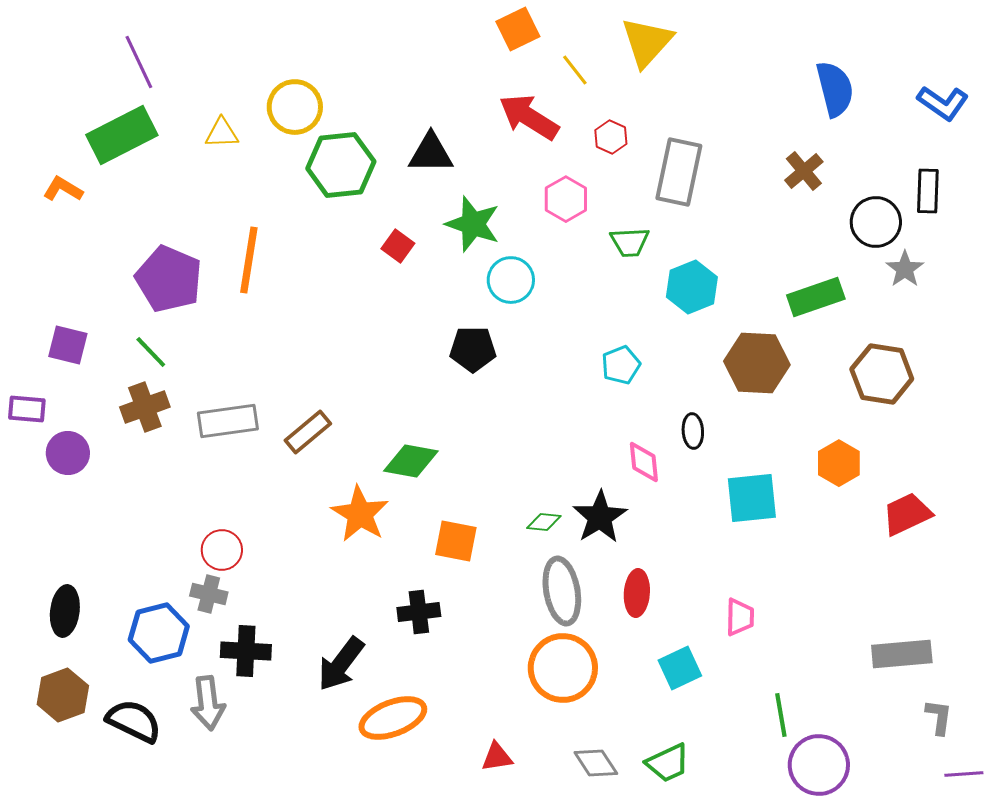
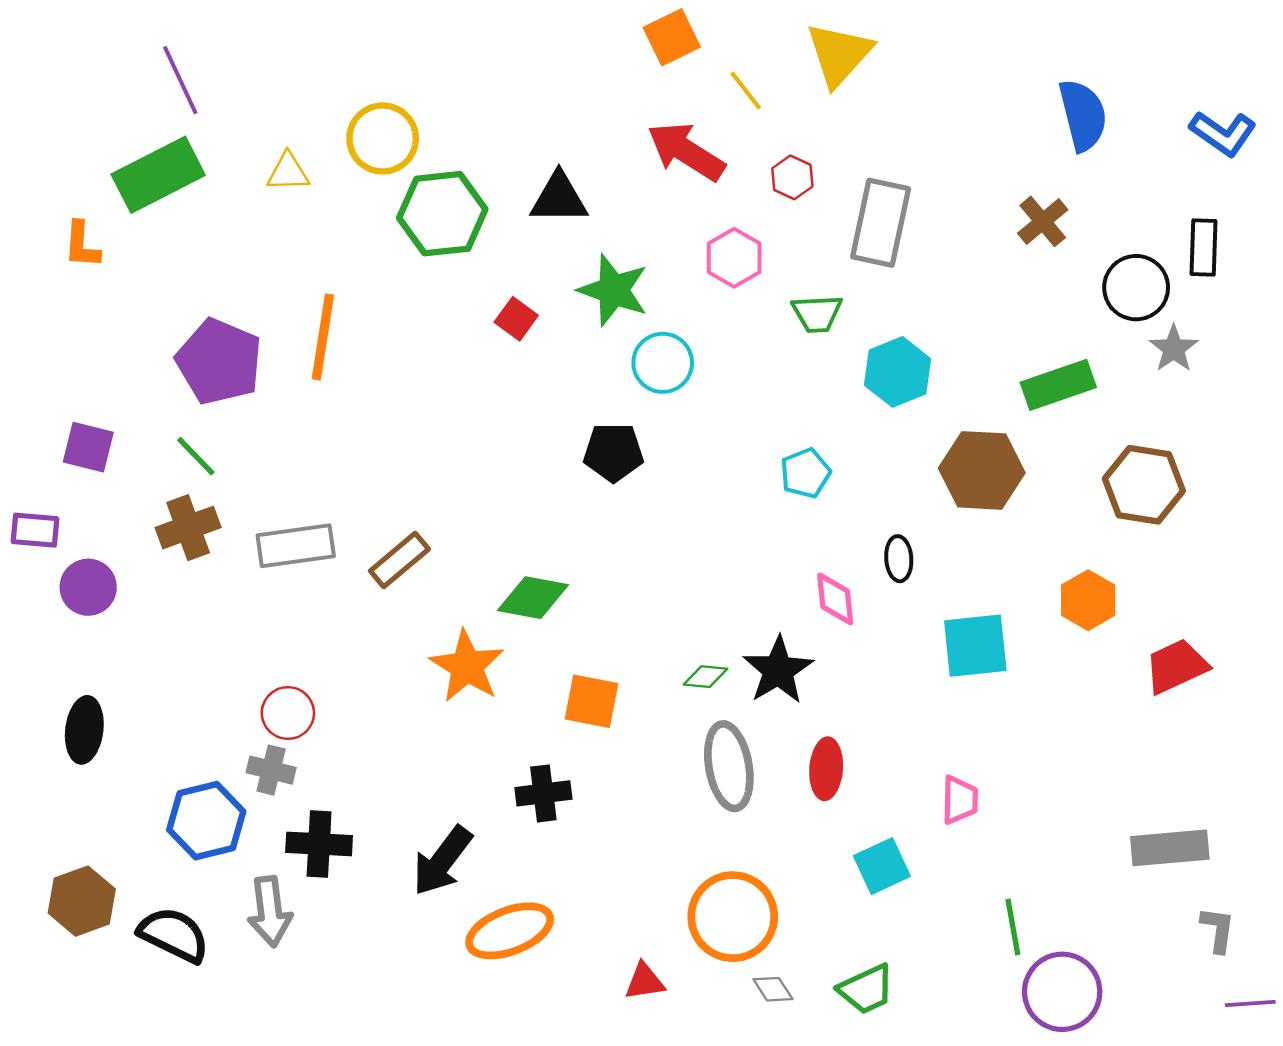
orange L-shape: (63, 189) -> (82, 245), turned -117
black ellipse: (65, 611) -> (84, 730), moved
orange circle: (563, 668) -> (733, 917), moved
gray diamond: (596, 763) -> (773, 989), size x0.7

